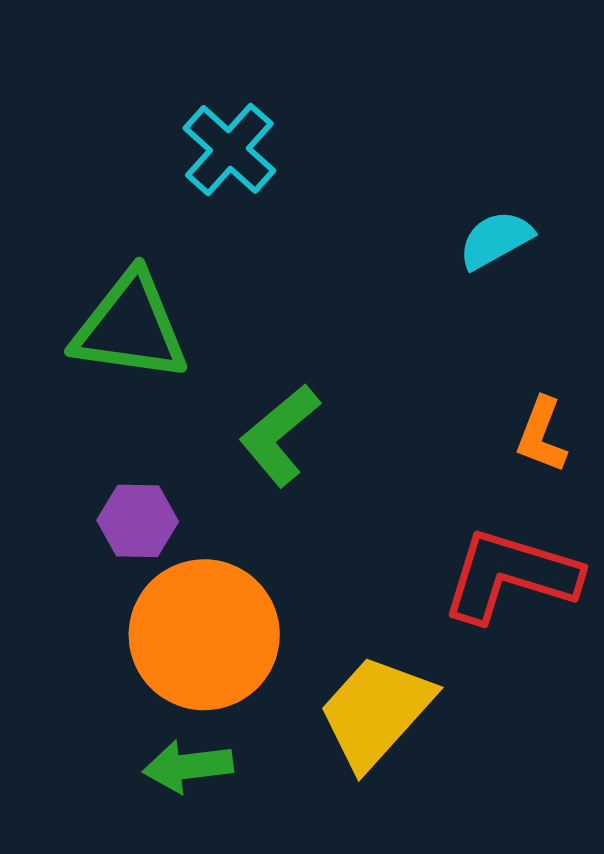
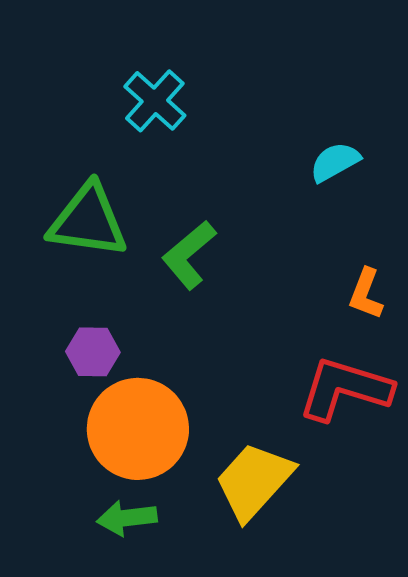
green L-shape: (280, 435) -> (189, 255), moved

